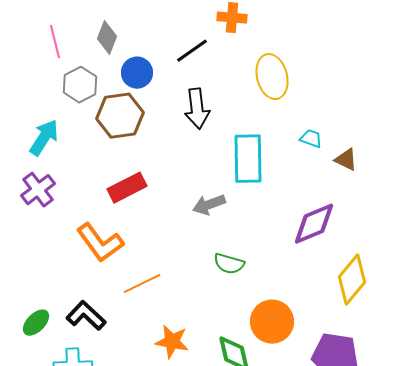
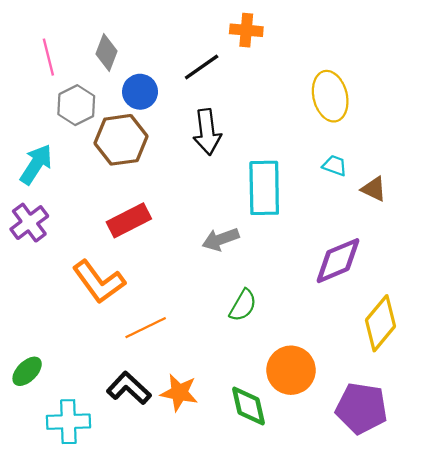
yellow ellipse: (272, 77) -> (330, 96), moved
green semicircle: (229, 264) -> (243, 305), turned -76
black L-shape: (86, 316) -> (129, 388), moved

